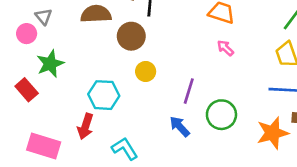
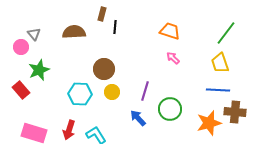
brown circle: (131, 36) -> (104, 69), moved
yellow circle: (146, 71) -> (112, 92), moved
red arrow: (85, 126) -> (69, 130), moved

